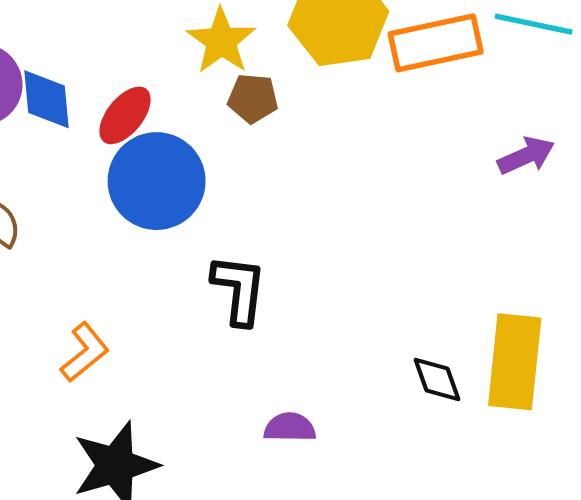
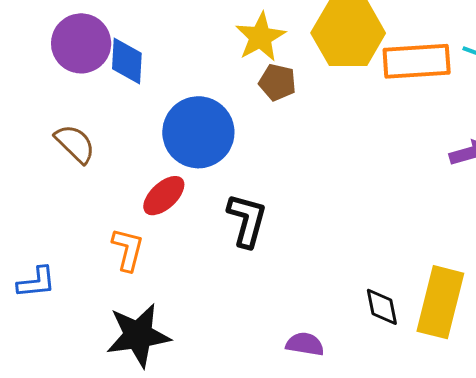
red ellipse: (125, 115) -> (164, 196), moved
orange L-shape: (85, 352) -> (128, 250), turned -45
purple semicircle: (290, 427) -> (305, 344), moved

